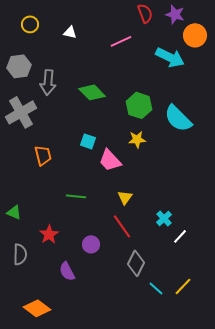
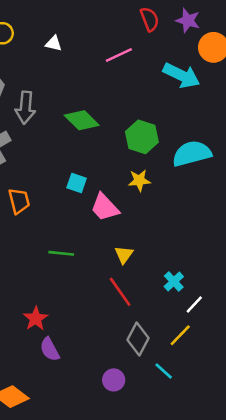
cyan semicircle: (178, 118) -> (192, 154), turned 120
red star: (49, 234) -> (36, 319), moved
purple circle: (91, 244) -> (114, 380), moved
yellow line: (183, 286) -> (180, 335), moved

